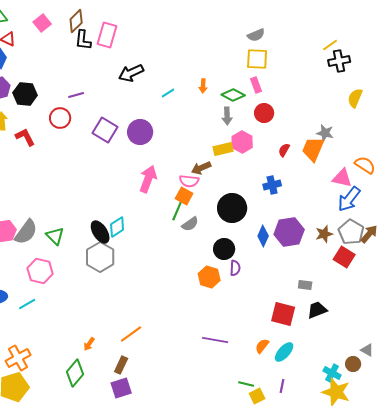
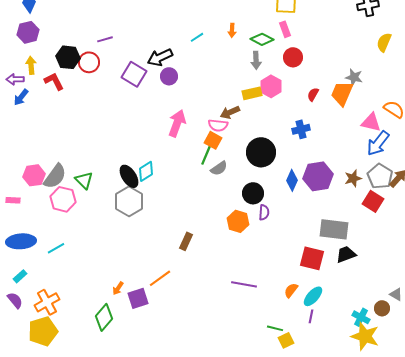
black arrow: (131, 73) -> (160, 57), moved
black hexagon: (25, 94) -> (68, 57), moved
purple circle: (140, 132) -> (169, 76), size x0.7
pink hexagon: (40, 271) -> (63, 199), moved
gray rectangle: (305, 285) -> (334, 229), size x2.0
brown rectangle: (121, 365) -> (186, 241), moved
purple line: (282, 386) -> (311, 316), moved
purple square: (121, 388) -> (138, 298), moved

